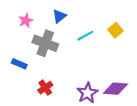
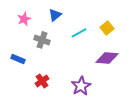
gray cross: (45, 43) -> (42, 40), size x0.7
purple diamond: (116, 89) -> (107, 58), moved

